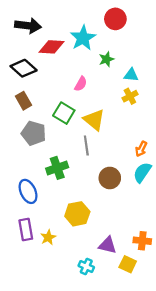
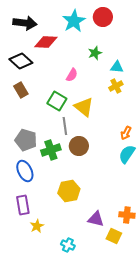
cyan star: (83, 38) -> (74, 21), moved
gray pentagon: (34, 133) -> (26, 140), moved
gray line: (86, 146) -> (65, 126), moved
brown circle: (110, 178) -> (79, 146), moved
yellow star: (48, 237) -> (37, 226), moved
cyan cross: (86, 266) -> (68, 245), moved

